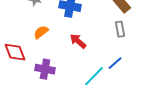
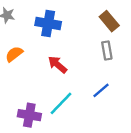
purple cross: (45, 69) -> (29, 115), moved
cyan line: (94, 76) -> (61, 103), moved

